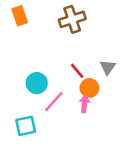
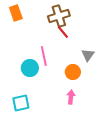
red line: (77, 71) -> (63, 32), moved
pink line: (54, 101) -> (44, 56), moved, turned -54
pink arrow: (84, 104) -> (71, 97), moved

